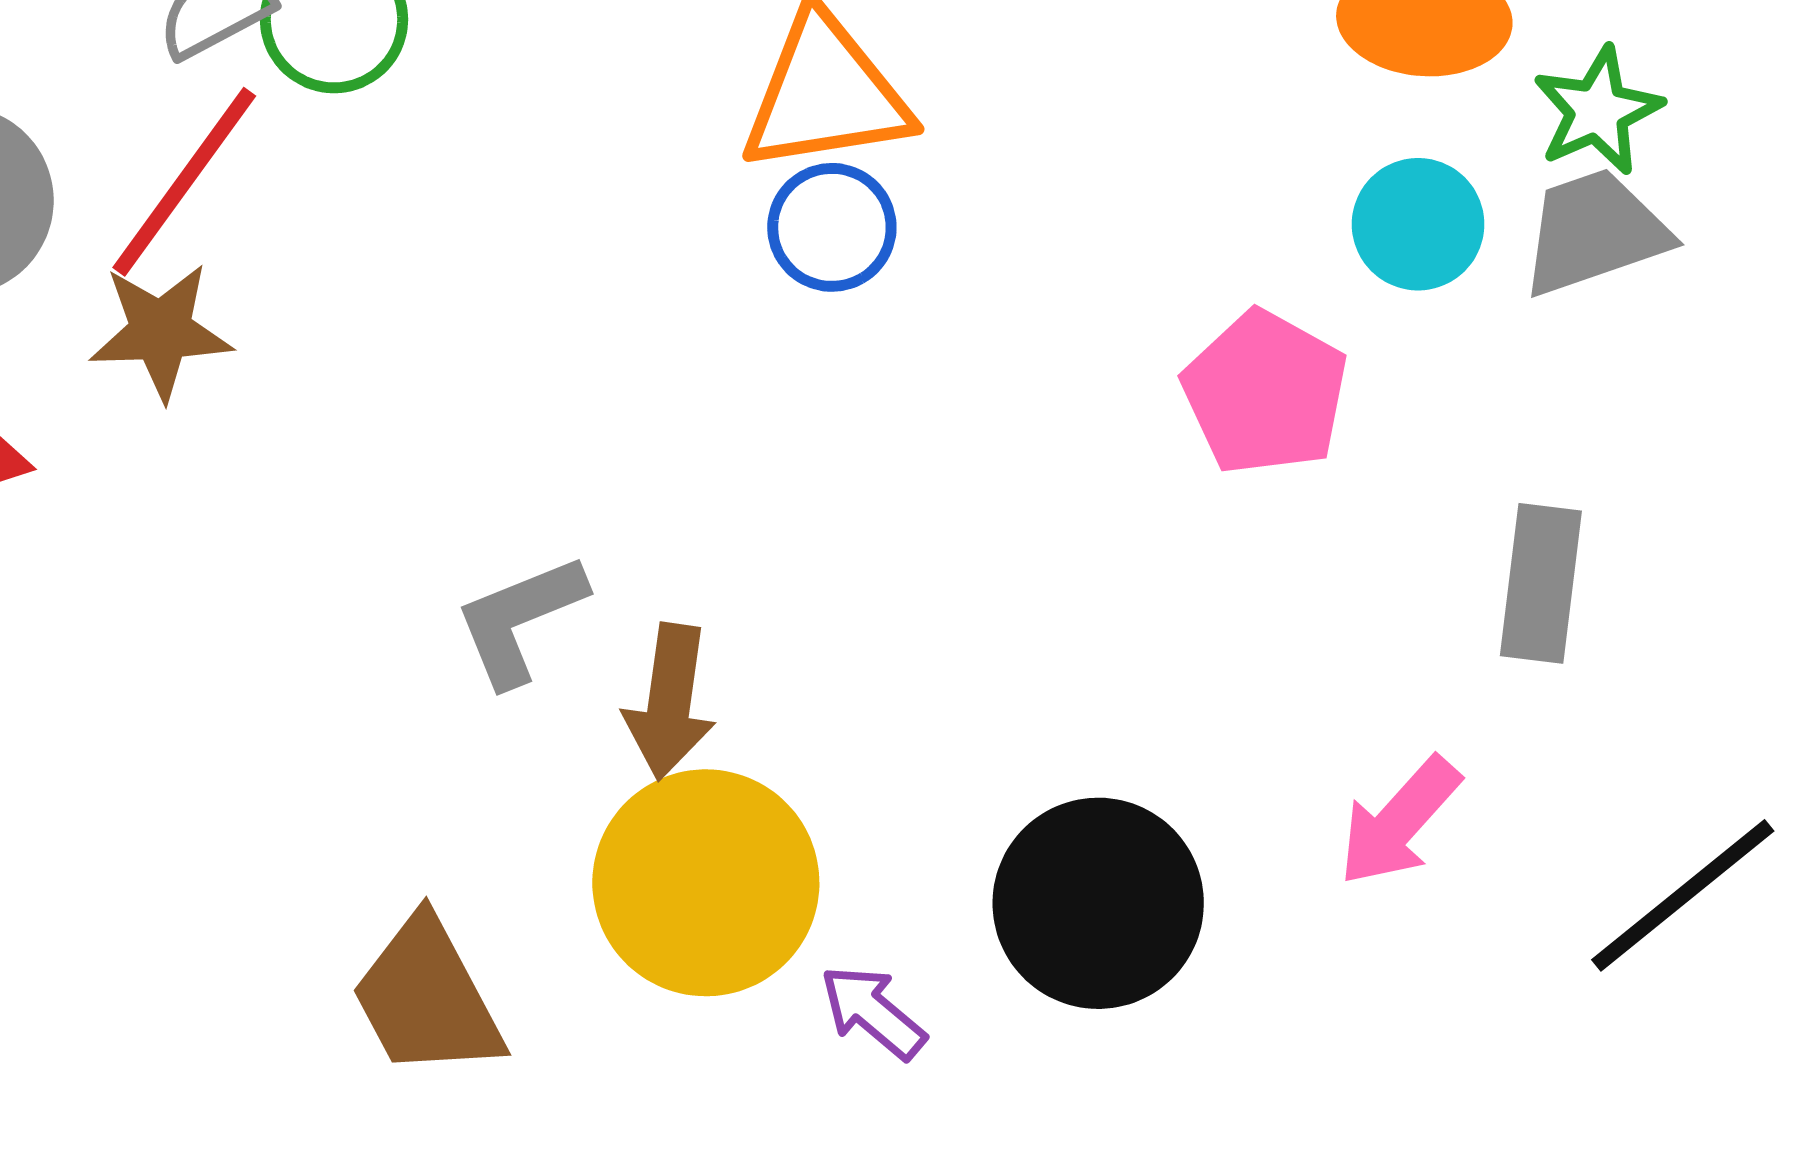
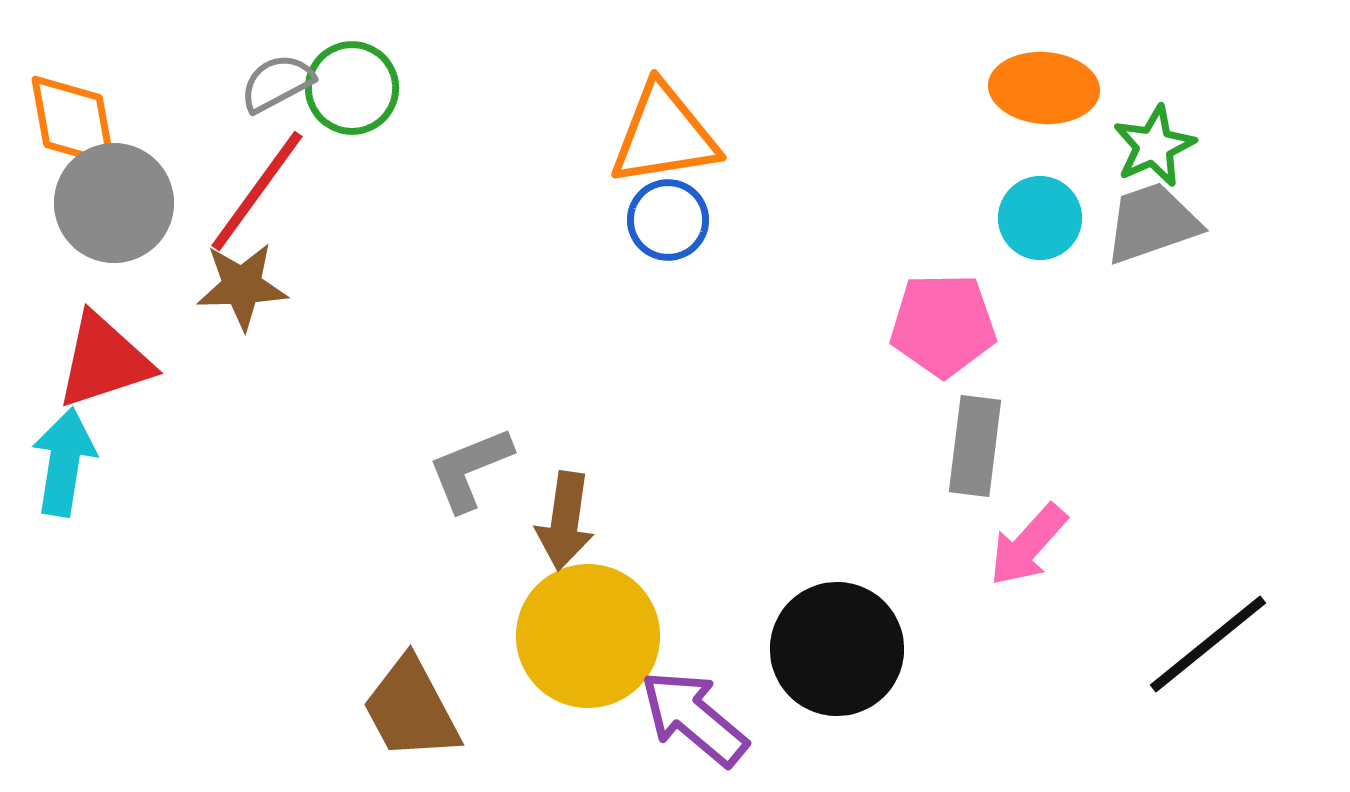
pink pentagon: (1265, 393) -> (943, 325), turned -30
gray rectangle: (1541, 583) -> (975, 446), moved
pink arrow: (1399, 821) -> (1028, 545), moved
purple arrow: (873, 1012) -> (694, 718), size x1.6

